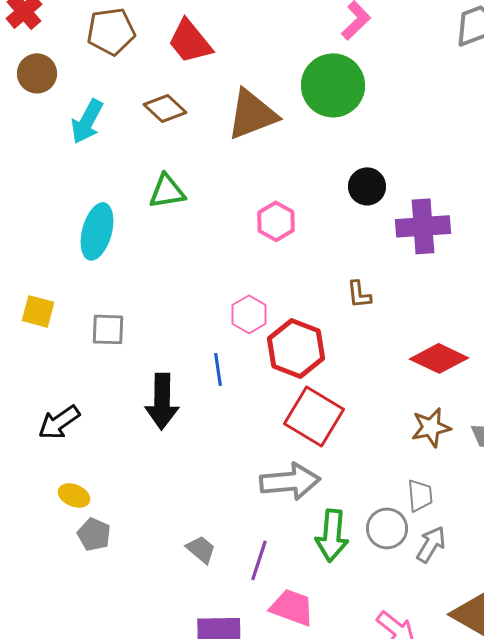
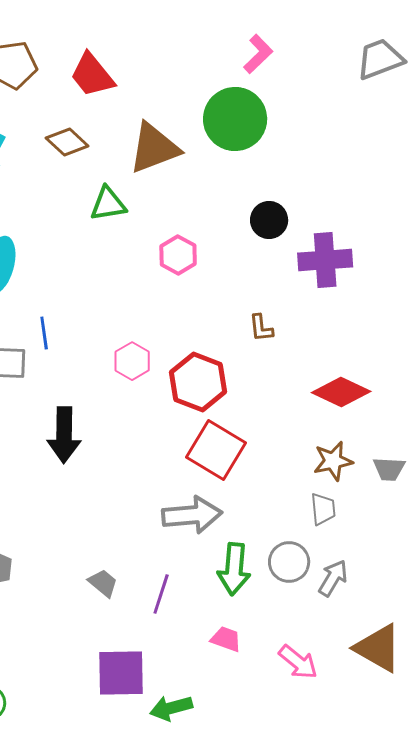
green triangle: (167, 191) -> (108, 204), moved
pink hexagon: (249, 314) -> (132, 361), moved
blue line: (218, 369) -> (44, 333), moved
gray trapezoid: (420, 495) -> (323, 509), moved
pink trapezoid: (292, 607) -> (226, 639), moved, size x0.7

